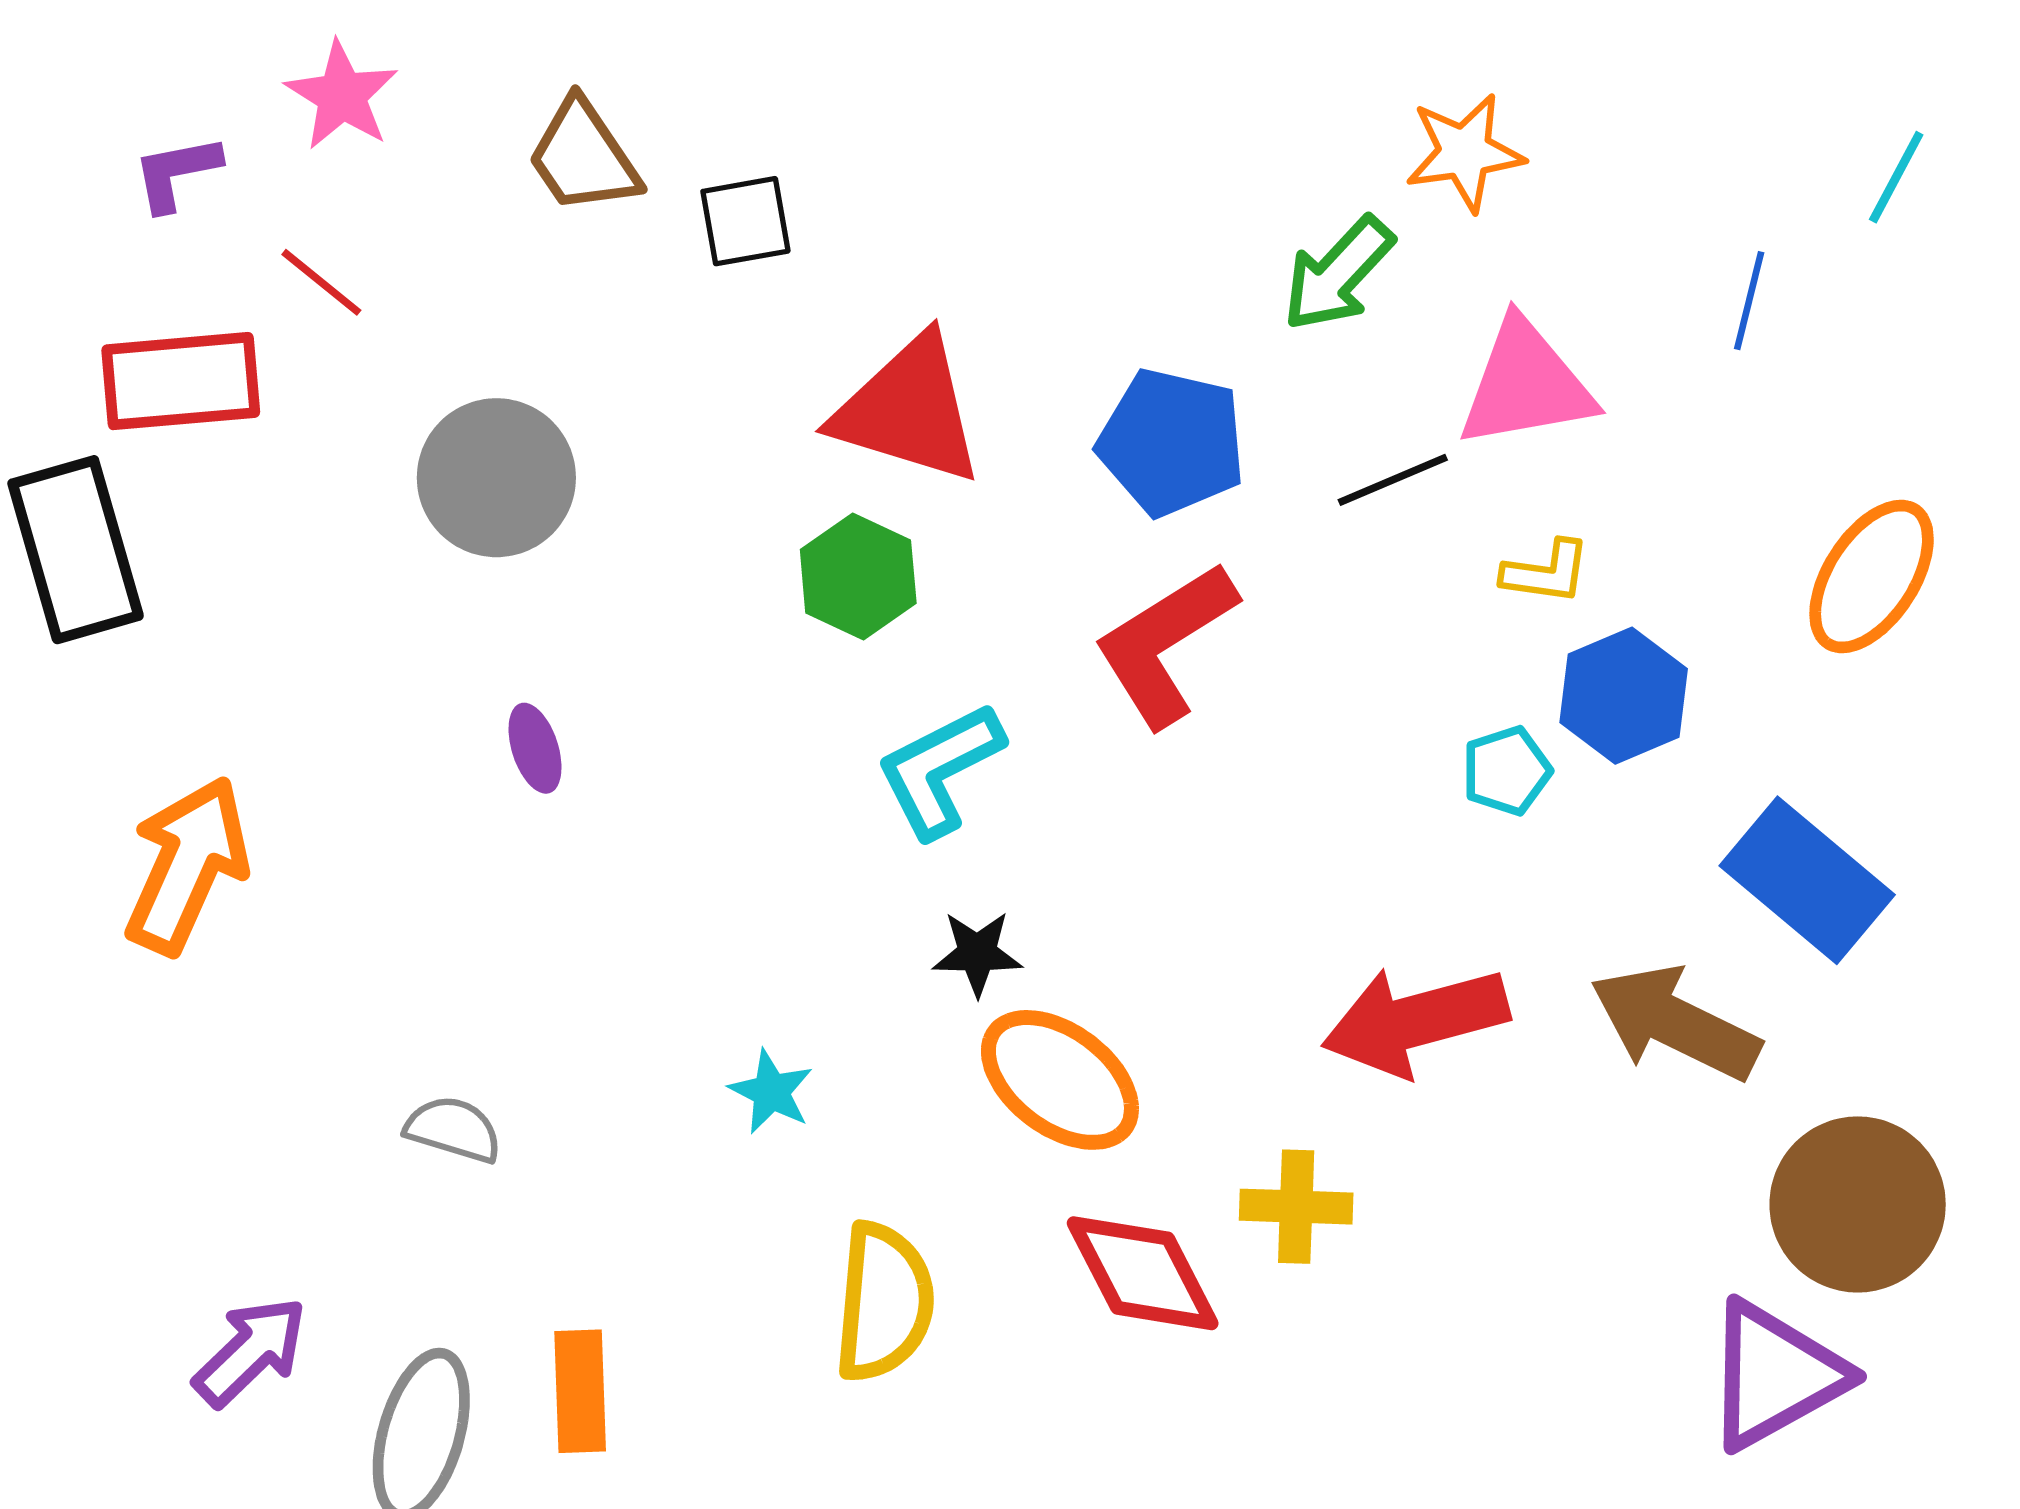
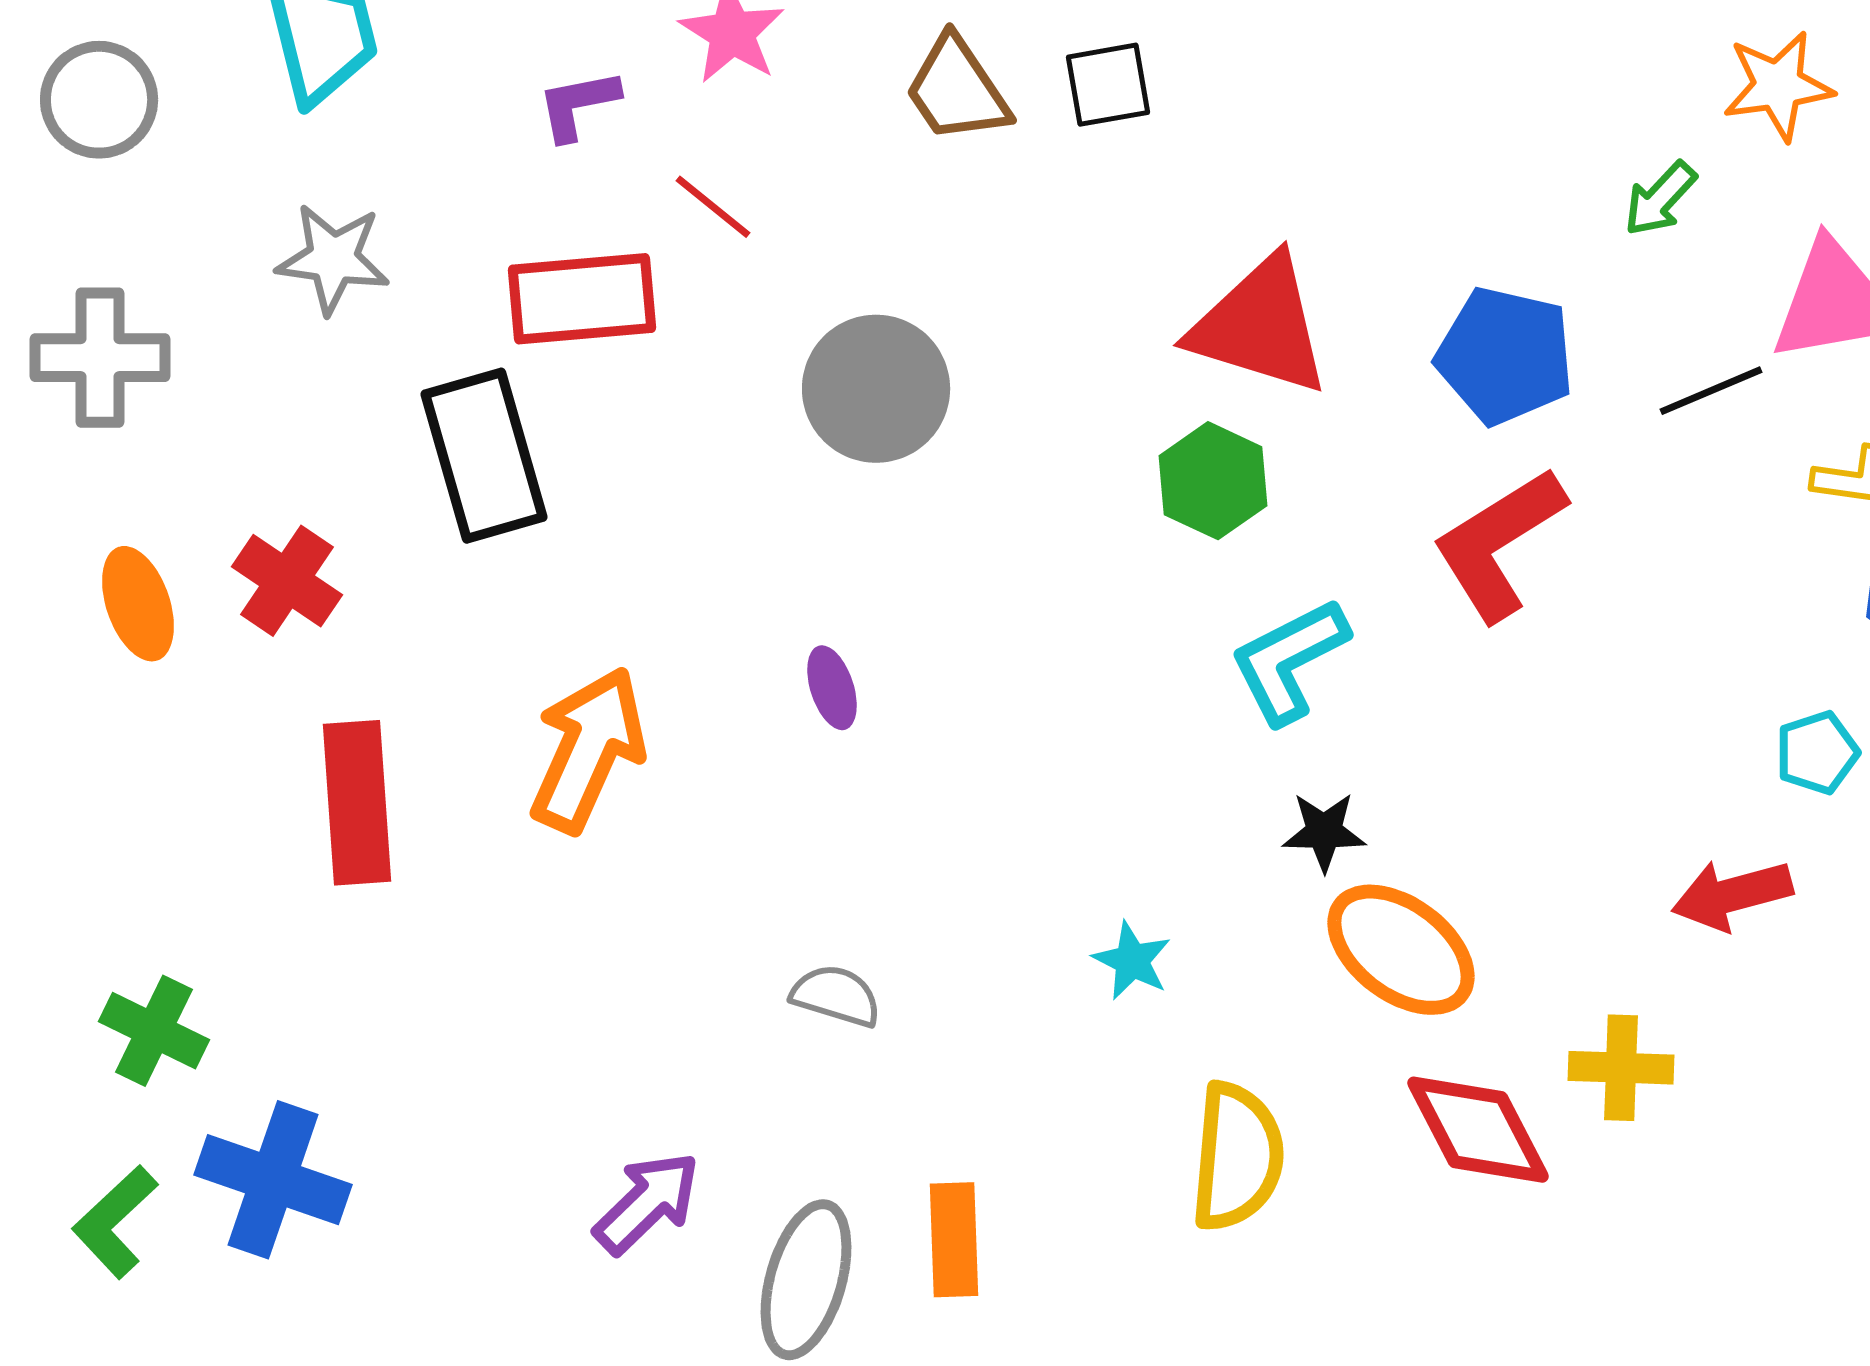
black square: (745, 221) -> (1108, 85), moved
green arrow: (1338, 274) -> (1660, 199), size x0.7
purple ellipse: (535, 748) -> (832, 688), moved
cyan pentagon: (1507, 771) -> (1817, 753), moved
red arrow: (1415, 1021) -> (1732, 895), size x0.7

